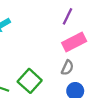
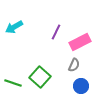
purple line: (67, 16) -> (56, 32), moved

